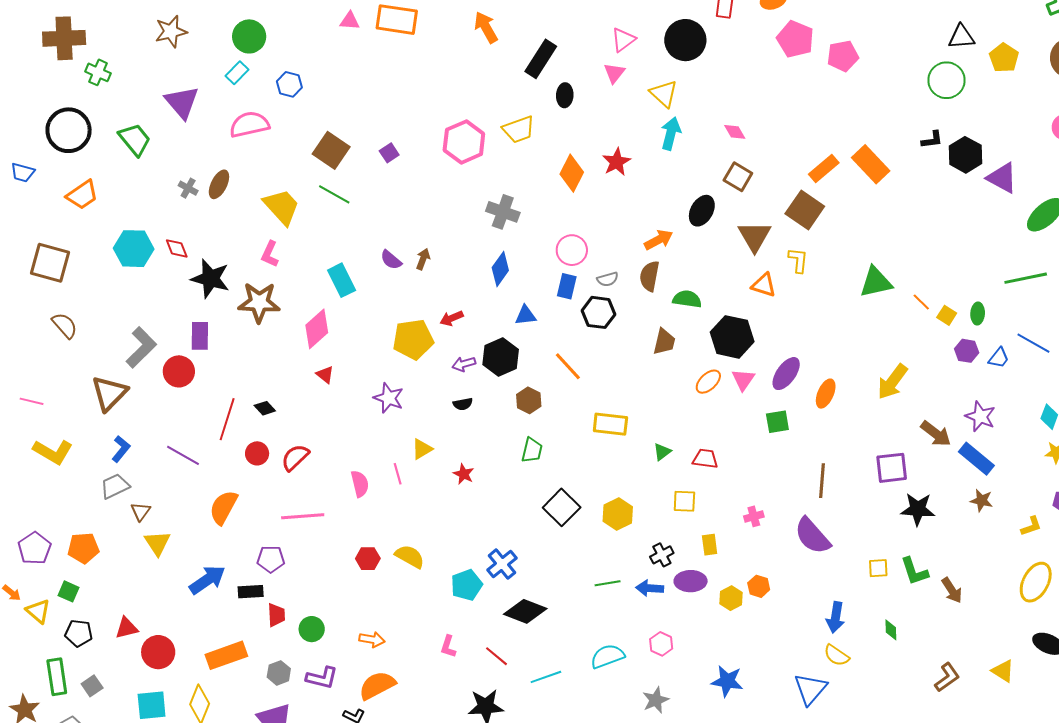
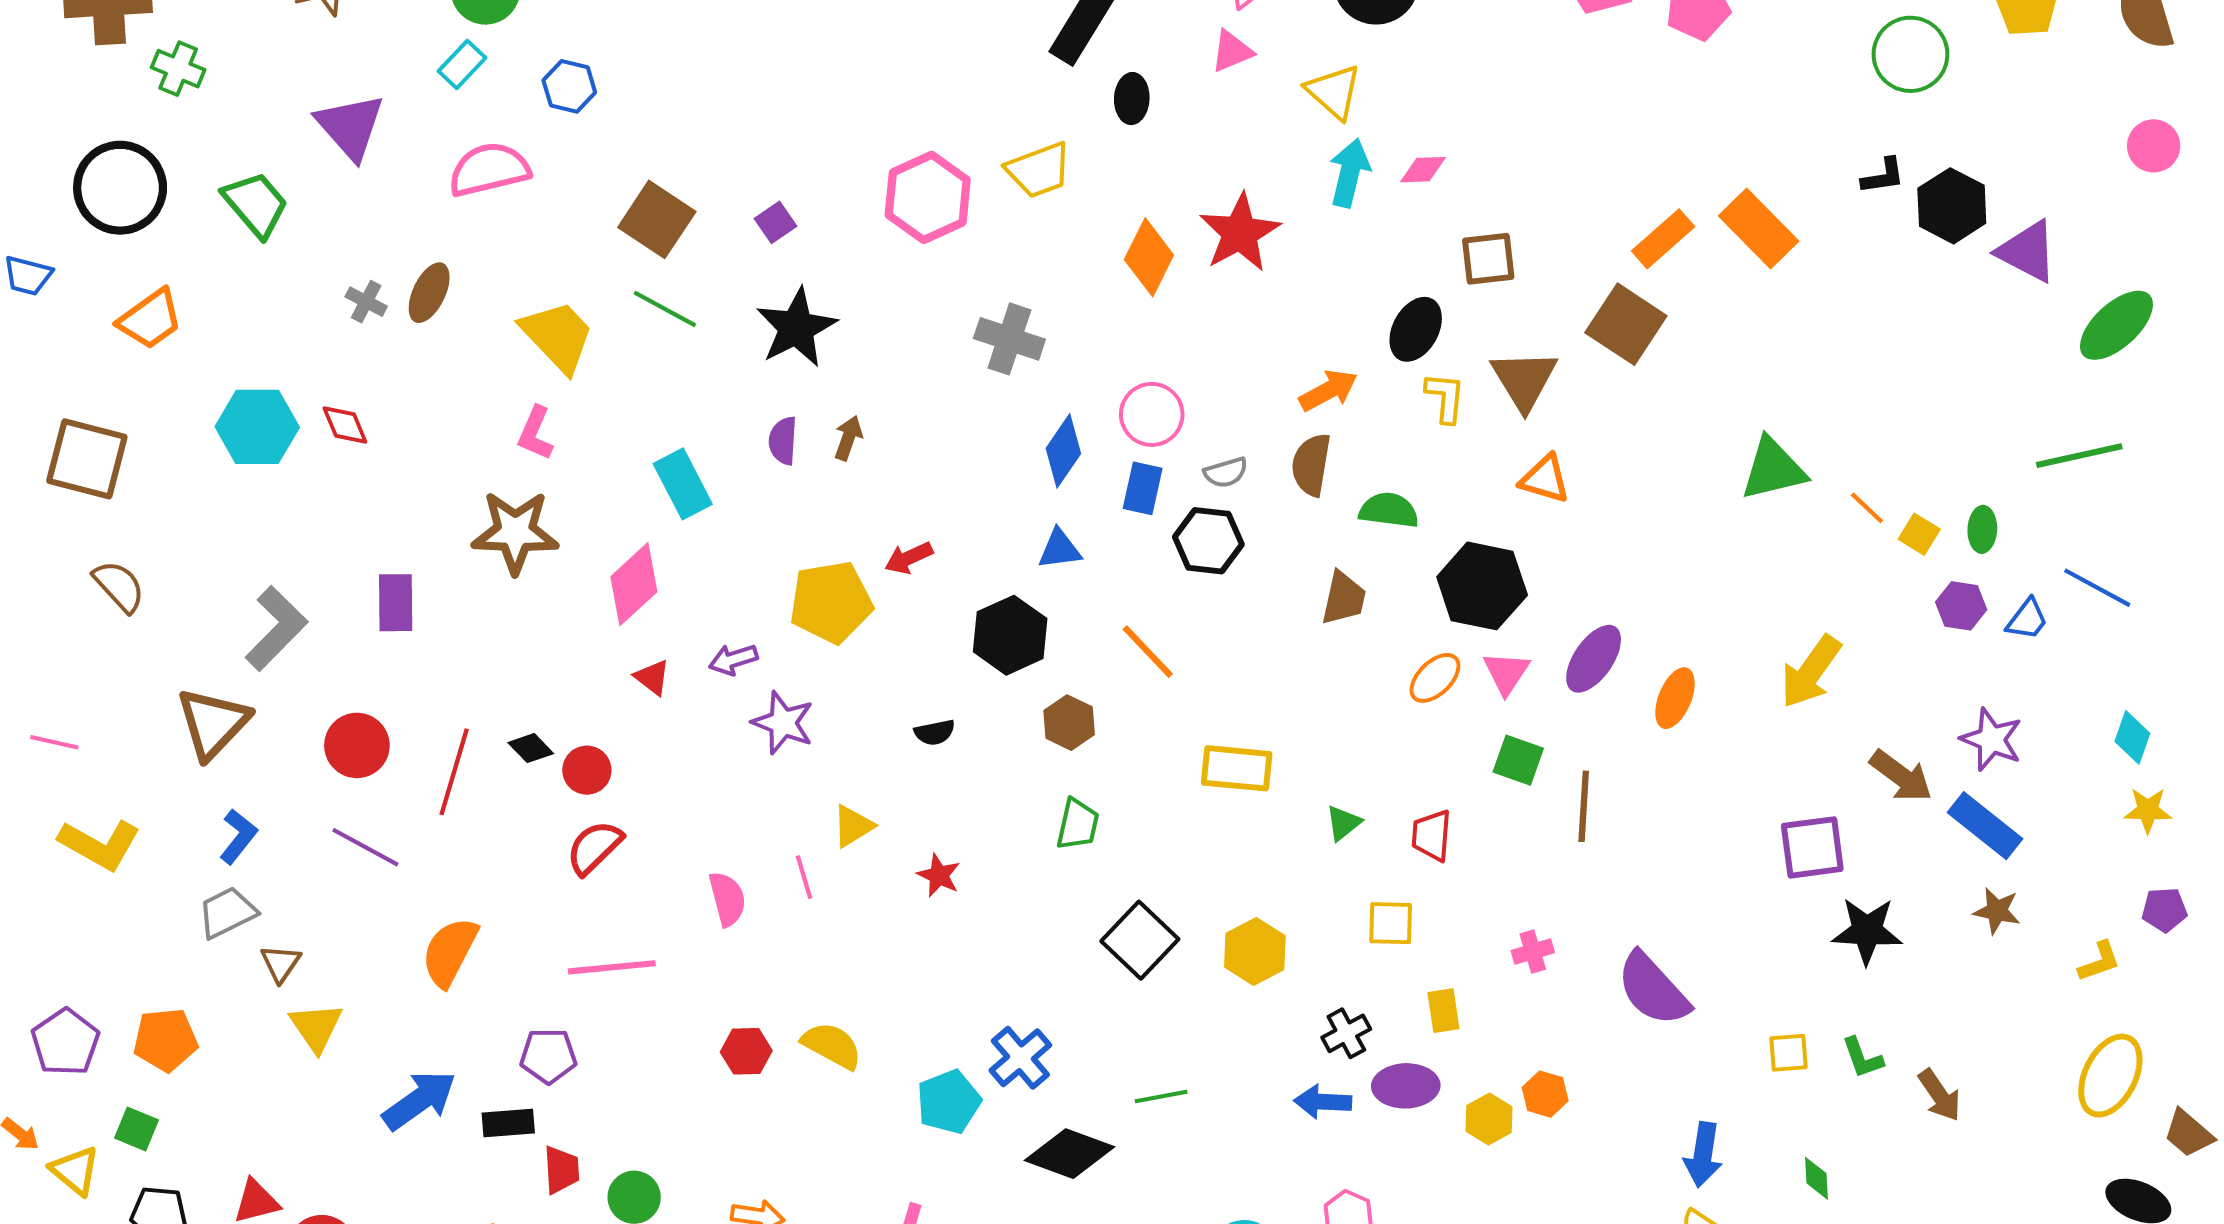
pink triangle: (614, 73) -> (1232, 51), turned 30
pink diamond: (735, 132) -> (1423, 170), moved, turned -60
red star: (617, 162) -> (1240, 233), size x1.4
brown square: (738, 177) -> (1488, 259), turned -36
purple semicircle: (391, 260) -> (783, 441), turned 55
yellow L-shape: (798, 260) -> (1445, 398), moved
blue diamond: (500, 269) -> (1063, 451), moved
black star: (210, 279) -> (796, 328), moved, turned 30
purple arrow: (464, 364) -> (733, 660), moved
red circle: (179, 371) -> (357, 745), moved
green square: (777, 422) -> (1518, 760), moved, turned 30
red circle: (257, 453) -> (587, 770), moved
red trapezoid: (705, 459) -> (1432, 835), turned -92
brown line: (822, 481) -> (1584, 806), moved
green L-shape: (914, 571) -> (1862, 1058), size x0.7
green line: (608, 583) -> (1161, 1097), moved

